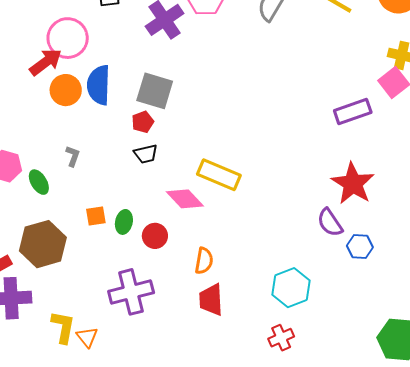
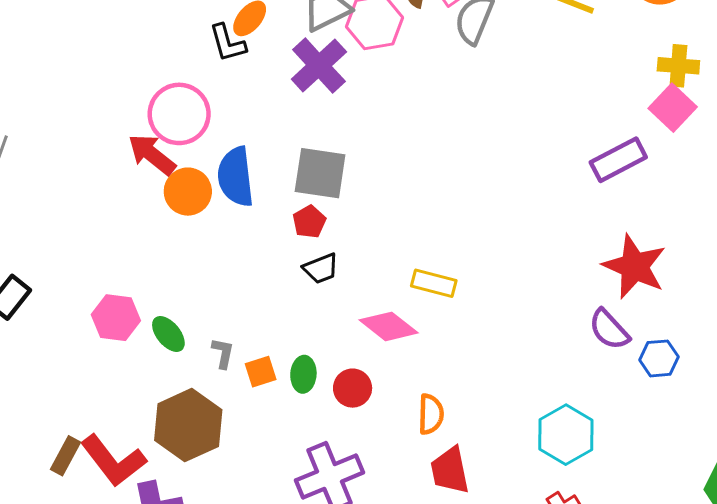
red arrow: (46, 62) -> (152, 154), turned -96
gray L-shape: (73, 156) -> (223, 353), moved
yellow rectangle: (219, 175) -> (434, 283), size x0.7

